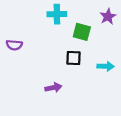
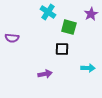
cyan cross: (57, 14) -> (48, 12), turned 35
cyan arrow: (106, 66) -> (88, 68), moved

